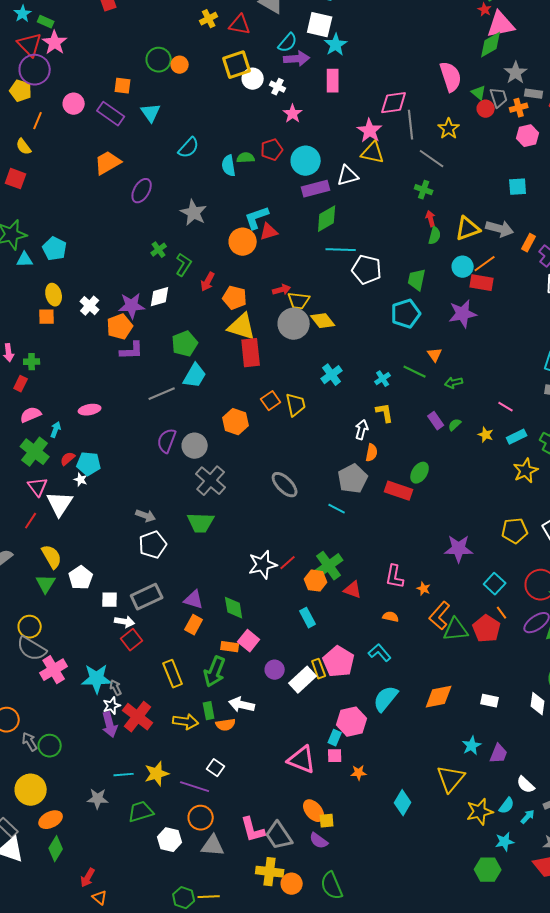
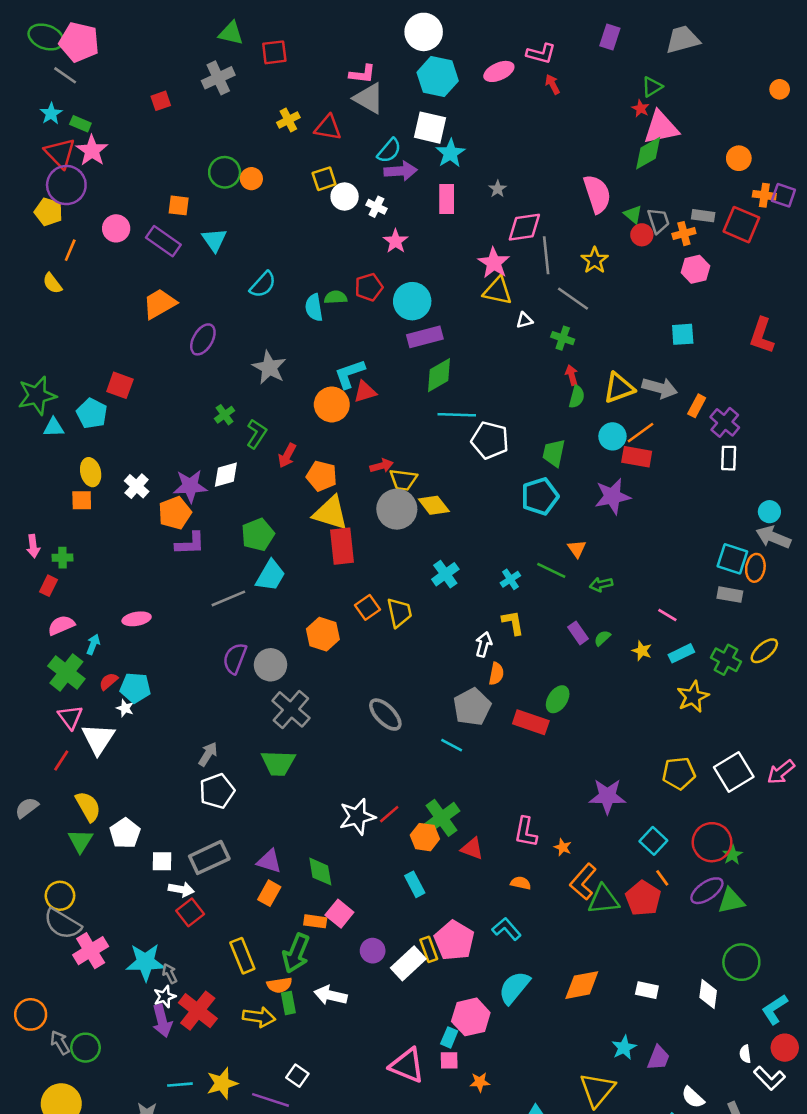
yellow square: (237, 65) -> (324, 179), size x0.7
gray star: (516, 73) -> (498, 189), moved, size x0.6
white triangle: (348, 176) -> (524, 320), moved, size x0.6
red square: (16, 179) -> (120, 385), moved
gray arrow: (146, 516) -> (208, 754), turned -78
orange semicircle: (226, 725) -> (279, 985), moved

